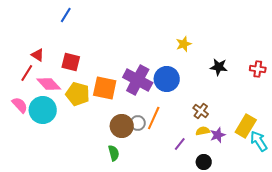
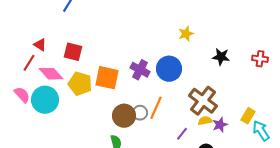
purple cross: (138, 80) -> (140, 70), size x0.7
brown cross: (201, 111) -> (203, 101), size x1.8
yellow rectangle: (246, 126) -> (248, 116), size x0.7

